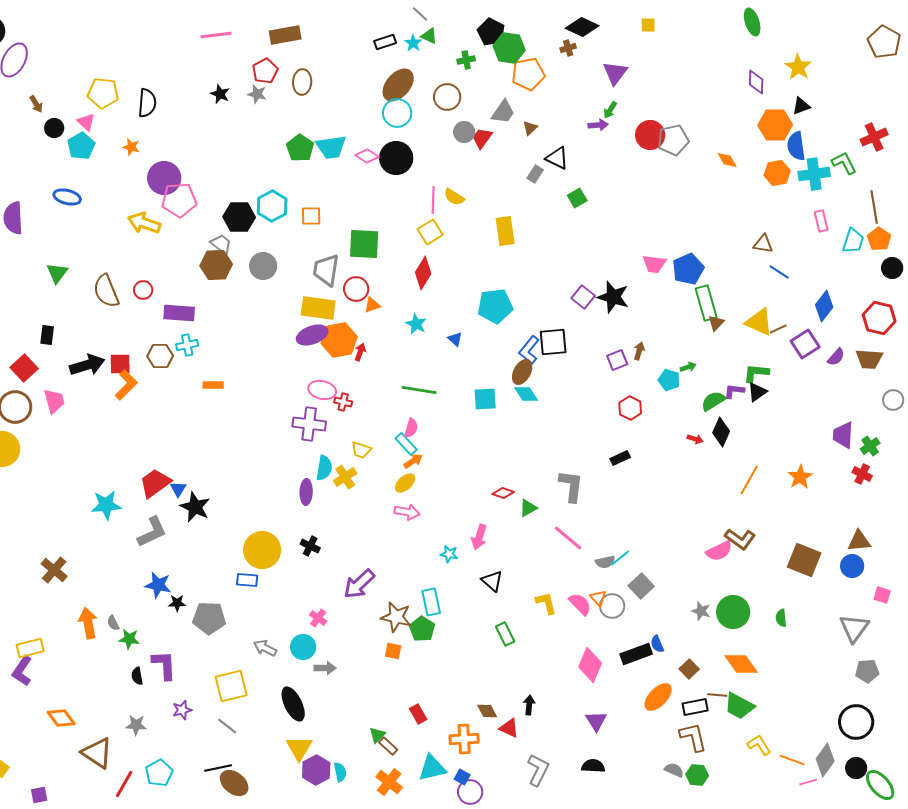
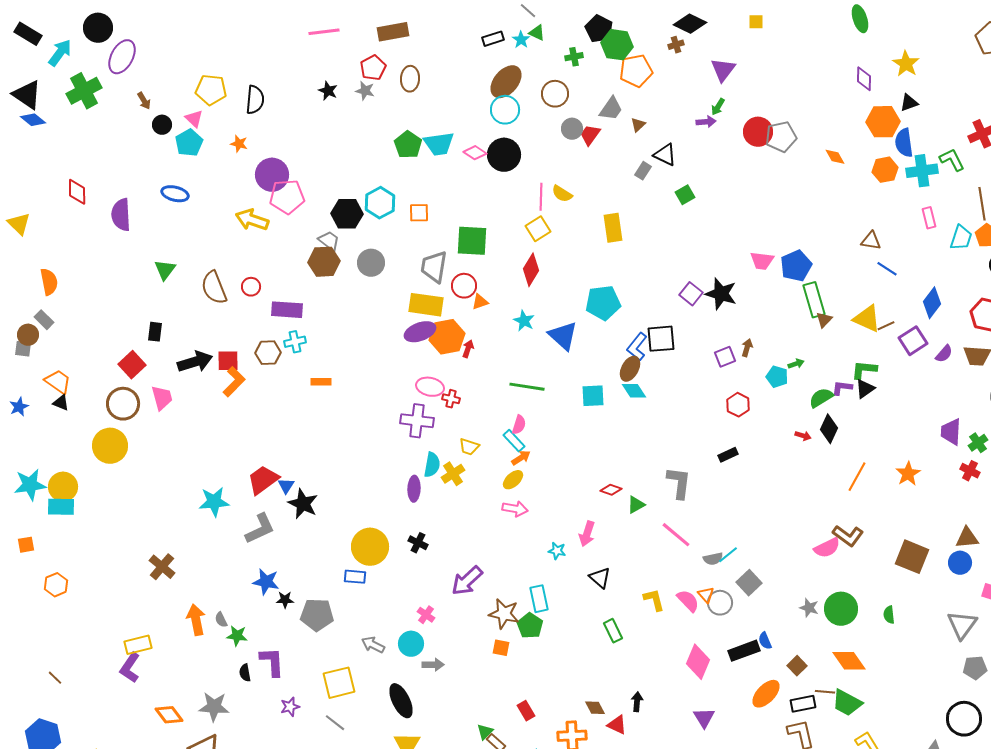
blue triangle: (455, 339) -> (563, 336), size x2.0
gray star: (136, 725) -> (214, 707), moved, size x1.4

